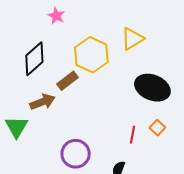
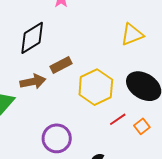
yellow hexagon: (91, 55) -> (96, 87), moved
red line: (133, 135) -> (118, 119), moved, turned 36

